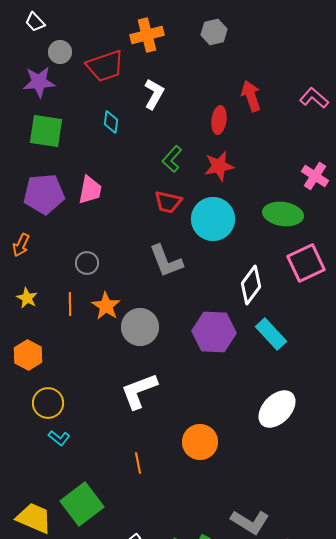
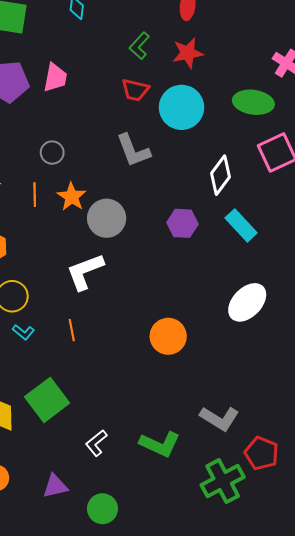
purple hexagon: (214, 332) -> (183, 223), size x0.7
white L-shape: (139, 391) -> (85, 272), moved
orange line: (138, 463) -> (72, 330), moved

